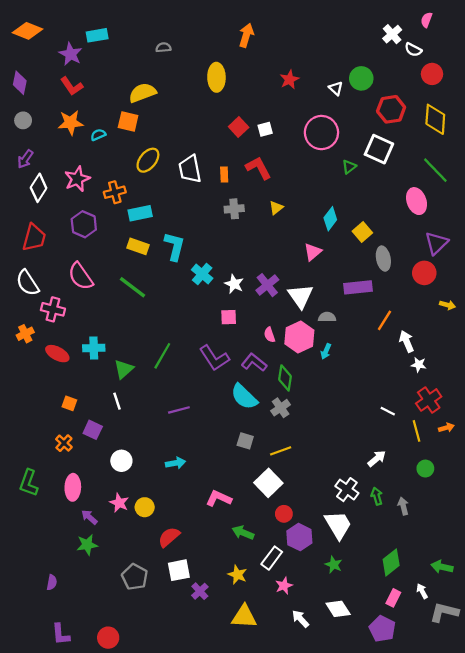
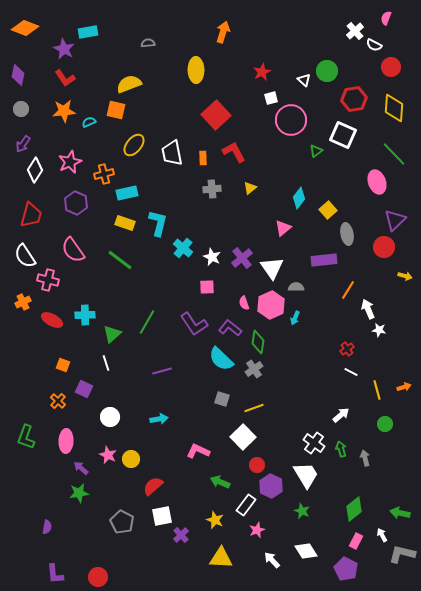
red square: (239, 127) -> (216, 115), size x1.6
white square: (265, 129) -> (271, 98), moved
red cross: (429, 400) -> (347, 349), moved, size x0.6

